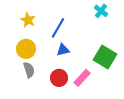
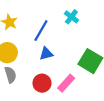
cyan cross: (101, 11) -> (71, 17), moved

